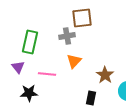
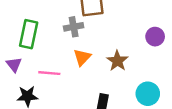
brown star: (105, 75) -> (117, 61), moved

